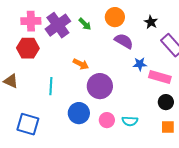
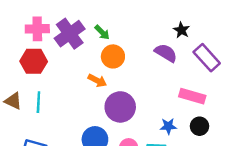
orange circle: (115, 17) -> (113, 56), moved
purple semicircle: (124, 41) -> (166, 53), moved
blue star: (140, 64) -> (168, 126), moved
cyan line: (51, 86) -> (38, 102), moved

